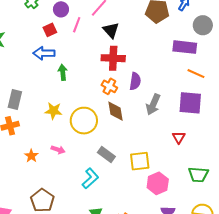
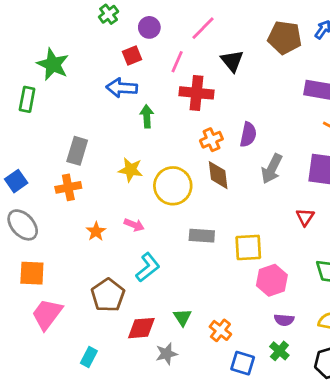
pink line: (77, 25) -> (177, 62), moved
black triangle: (111, 30) -> (232, 61), moved
red cross: (113, 58) -> (197, 93), moved
orange cross: (109, 86) -> (211, 140), turned 35
gray rectangle: (106, 155) -> (202, 236), turned -36
cyan L-shape: (90, 178) -> (148, 267), moved

